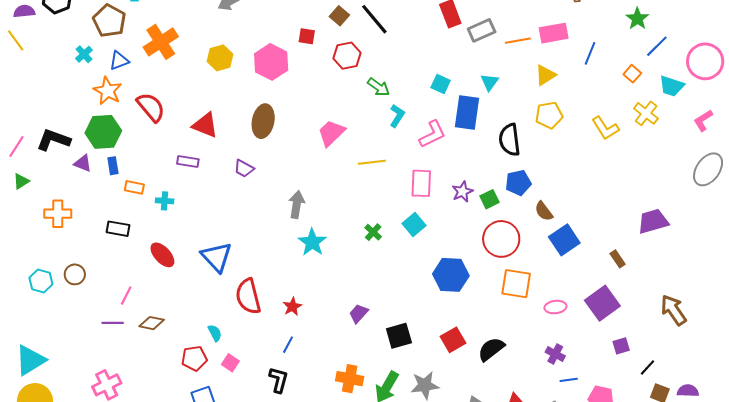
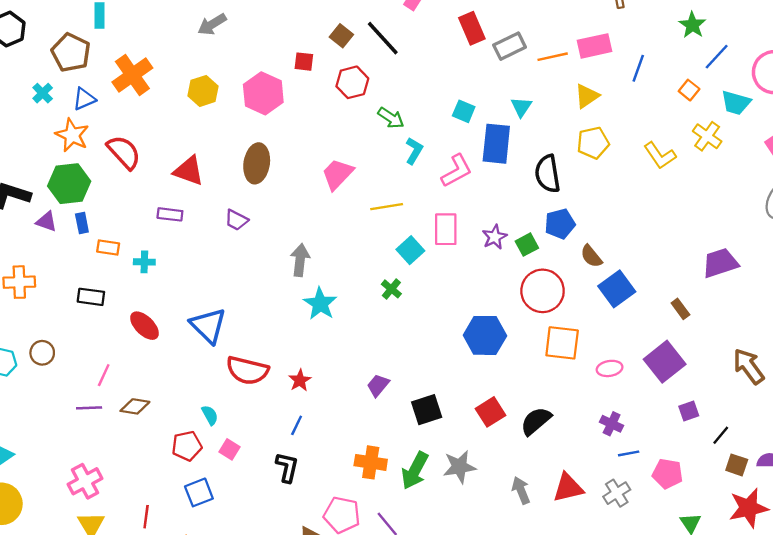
cyan square: (414, 224) -> (410, 250), moved
red semicircle: (248, 296) -> (247, 370), turned -60

